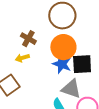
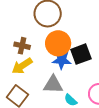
yellow arrow: (22, 58) -> (22, 66), size x1.5
gray triangle: (71, 89) -> (53, 84), moved

